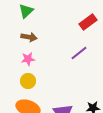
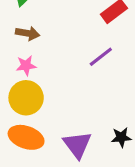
yellow circle: (28, 81) -> (26, 98), size x1.5

